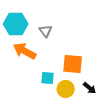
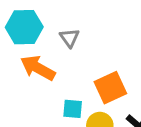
orange square: (73, 64) -> (110, 88), turned -30

